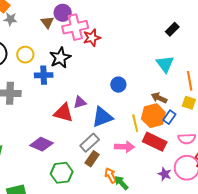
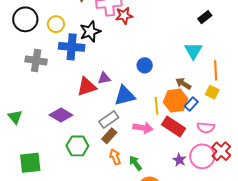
blue cross: (44, 75) -> (72, 47), size x1.4
red triangle: (63, 113) -> (87, 87), turned -40
orange arrow: (111, 175) -> (115, 157), moved

